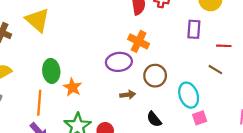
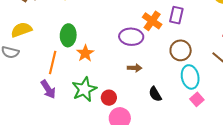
purple rectangle: (194, 29) -> (176, 15), moved
brown circle: (155, 76) -> (181, 50), moved
pink square: (200, 118) -> (197, 99), turned -32

